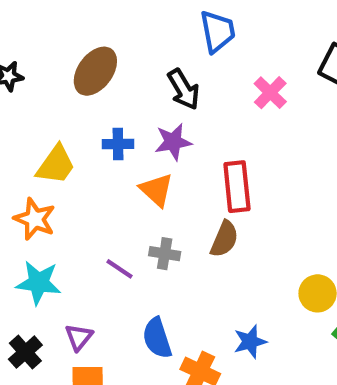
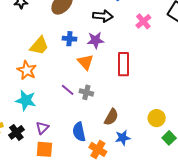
black arrow: (184, 89) -> (103, 16), turned -60
brown semicircle: (224, 239) -> (111, 117), moved
purple line: (120, 269) -> (68, 90), moved

